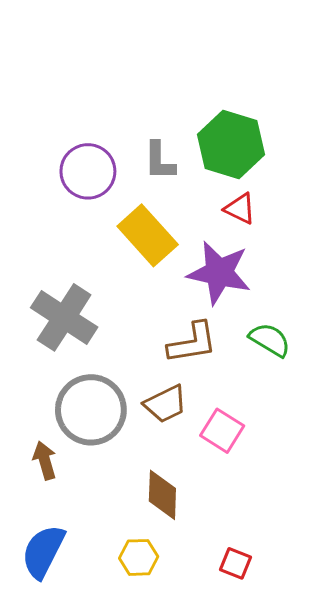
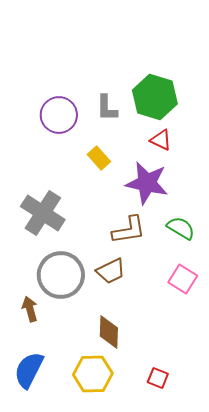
yellow rectangle: (148, 235) -> (99, 158), size x0.6
pink square: (222, 431) -> (183, 279), moved
yellow hexagon: (139, 557) -> (93, 374), size x1.5

